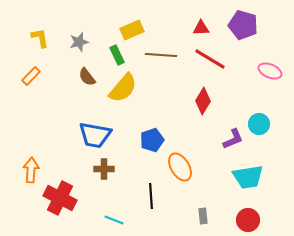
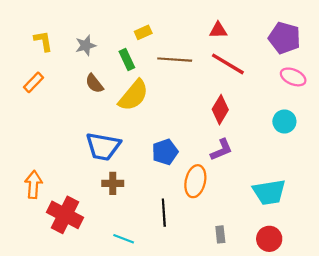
purple pentagon: (243, 25) -> (284, 38), moved
yellow rectangle: (132, 30) -> (143, 32), size x0.7
cyan circle: (259, 124) -> (284, 121), moved
purple L-shape: (233, 139) -> (221, 150), moved
orange ellipse: (180, 167) -> (195, 181), turned 44

